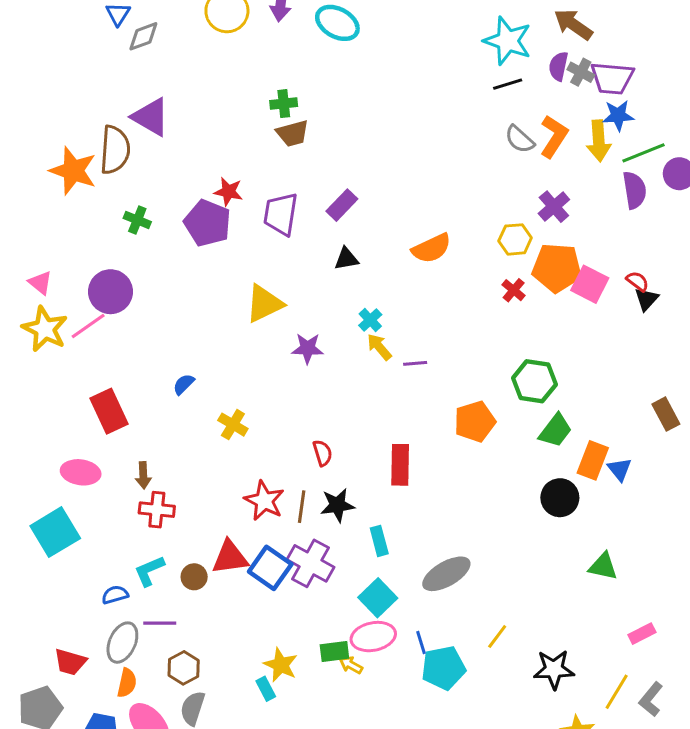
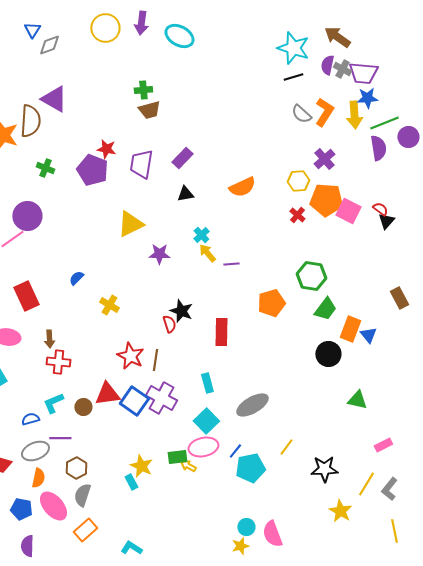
black star: (337, 505) -> (181, 311), moved, turned 30
gray ellipse: (122, 643) -> (35, 451), turned 44
blue line: (421, 643) -> (235, 451), turned 56

